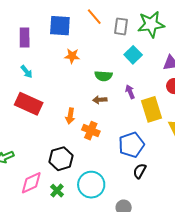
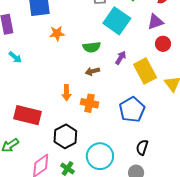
cyan square: (133, 55) -> (117, 21), size x1.5
purple arrow: (130, 92) -> (121, 58), turned 64
red rectangle: (29, 104) -> (28, 115), moved
black semicircle: (140, 171) -> (142, 147), moved

